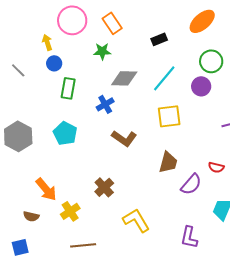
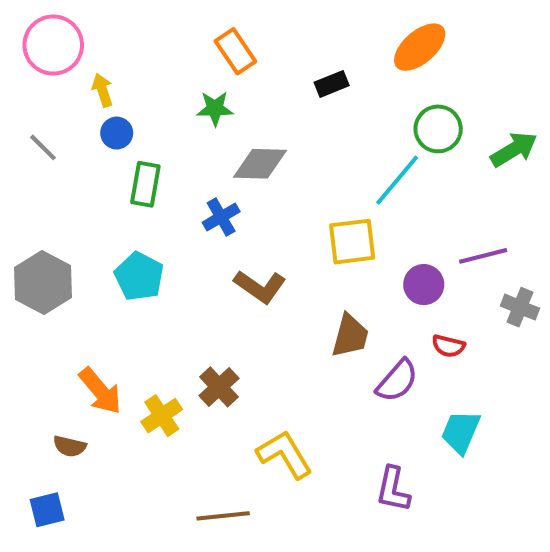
pink circle: (72, 20) -> (53, 45), moved
cyan line: (164, 78) -> (397, 180), moved
purple circle: (201, 86) -> (424, 285), moved
yellow cross: (70, 211) -> (162, 416), moved
brown line: (83, 245) -> (223, 516), moved

